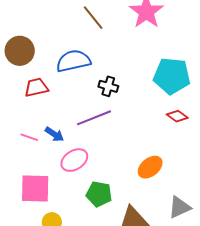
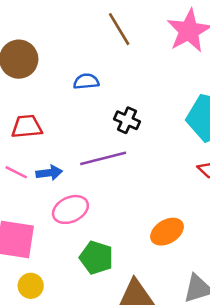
blue semicircle: (73, 61) -> (86, 81), size x0.6
red trapezoid: (36, 87) -> (27, 127), moved
blue arrow: (54, 134) -> (49, 173), turned -48

